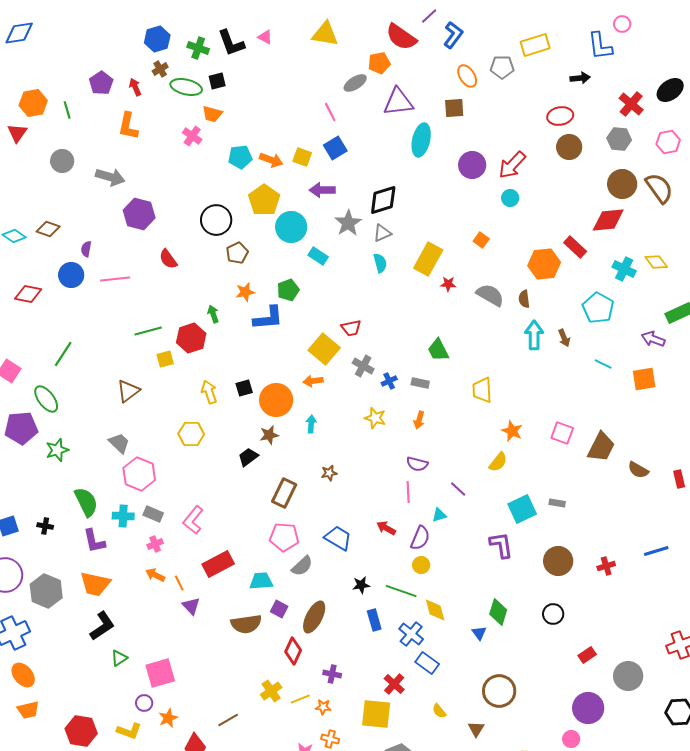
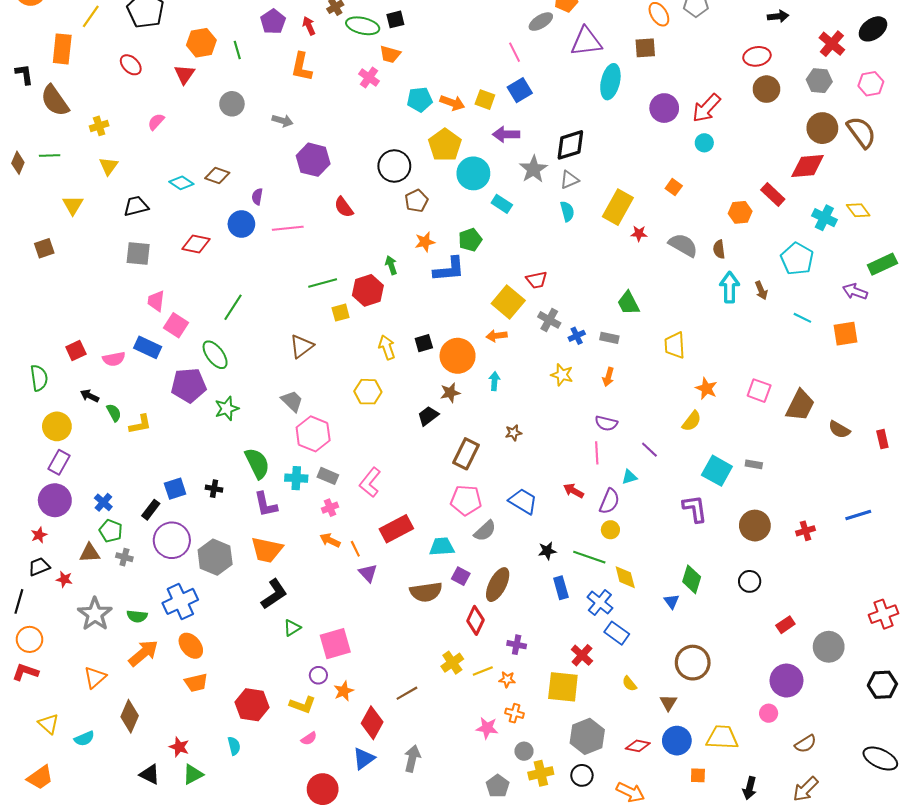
gray arrow: (110, 177) -> (283, 121), size x0.7
orange hexagon: (544, 264) -> (740, 212), size x0.7
cyan square: (522, 509) -> (717, 471), turned -36

